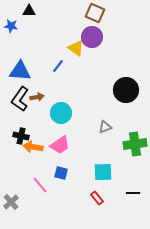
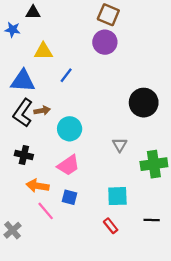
yellow triangle: (76, 48) -> (43, 51), moved, turned -36
gray triangle: (105, 127) -> (120, 145), turned -40
orange arrow: (33, 147) -> (38, 186), moved

